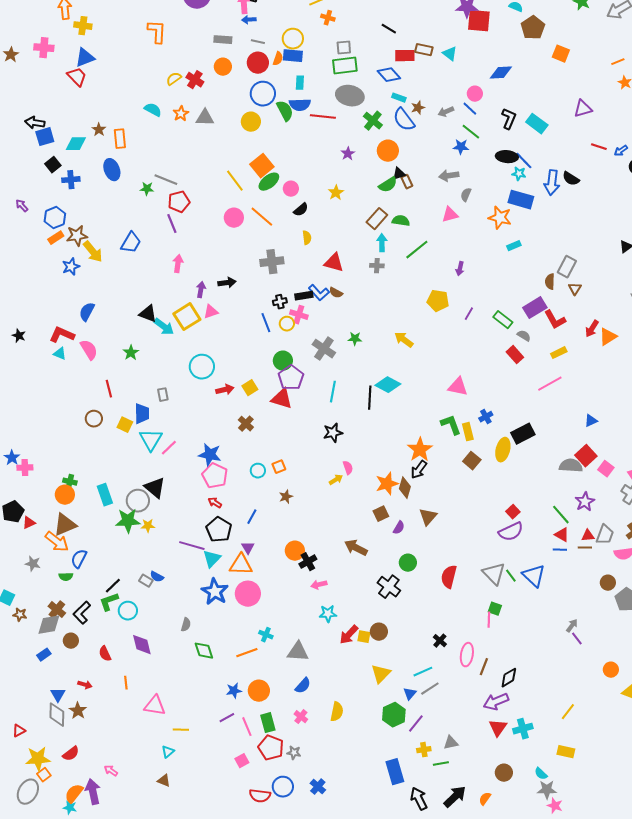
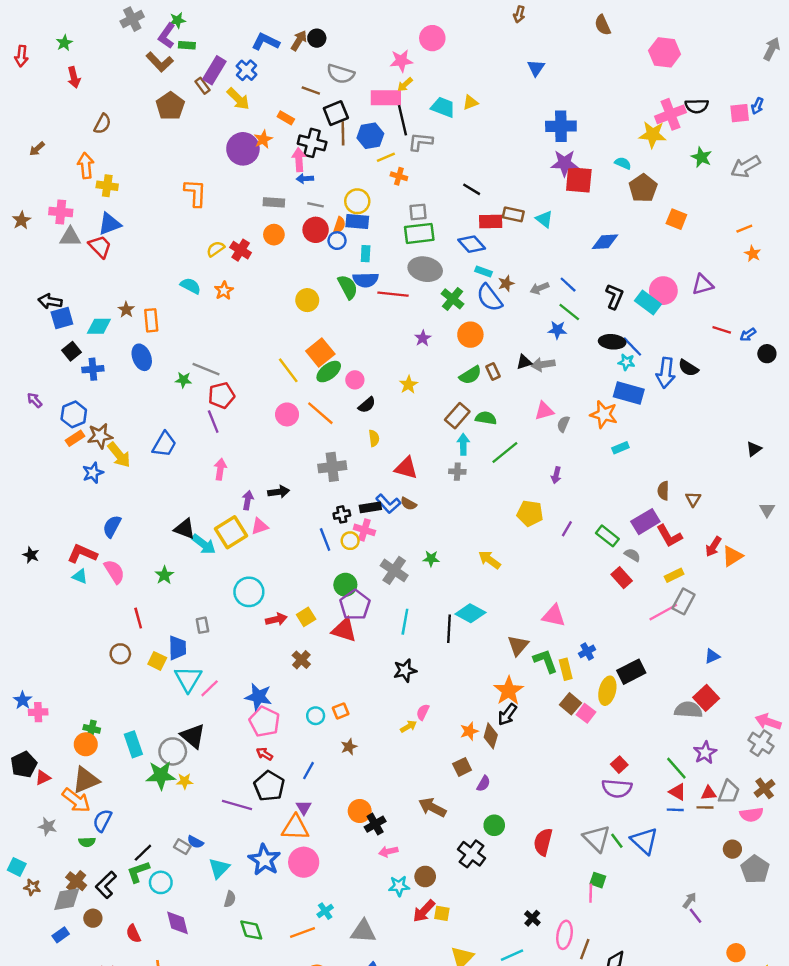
blue circle: (263, 94) -> (337, 241), moved, size x0.6
pink circle: (475, 94) -> (663, 291), moved, size x1.5
gray triangle: (205, 118) -> (70, 237), moved
black triangle: (399, 174) -> (524, 362), moved
gray semicircle: (466, 195) -> (563, 424), moved
gray rectangle: (567, 267) -> (684, 601), moved
pink semicircle: (348, 468) -> (423, 712), turned -136
pink square: (606, 469) -> (586, 713), moved
orange star: (387, 484) -> (469, 731), size x0.7
brown triangle: (428, 517) -> (518, 645), moved
purple semicircle: (511, 532) -> (617, 788), turned 30
cyan triangle: (212, 559) -> (219, 868), moved
brown circle: (379, 632) -> (425, 876), moved
cyan cross: (266, 635) -> (325, 911), turned 32

